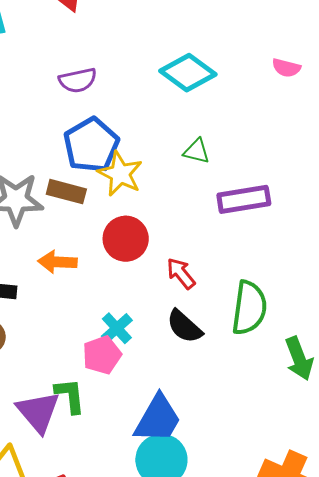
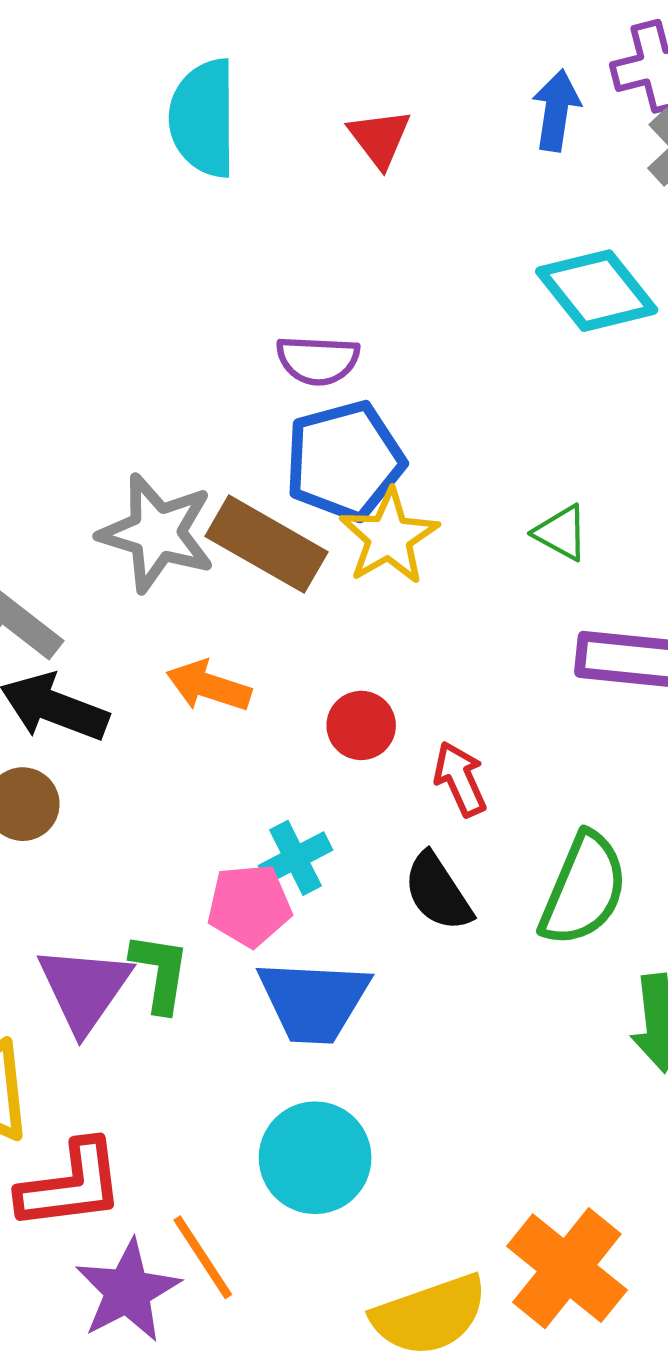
cyan diamond: (188, 73) -> (597, 291), moved
purple semicircle: (78, 80) -> (318, 360), moved
brown rectangle: (66, 192) -> (267, 544), size x1.4
red circle: (126, 239) -> (361, 725), moved, size x0.7
blue trapezoid: (158, 419) -> (314, 1001), moved, turned 48

